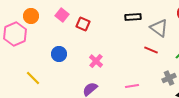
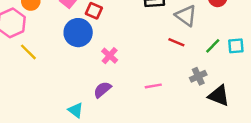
blue circle: (59, 54) -> (78, 33), moved, size x1.5
yellow line: (33, 78) -> (28, 52), moved

